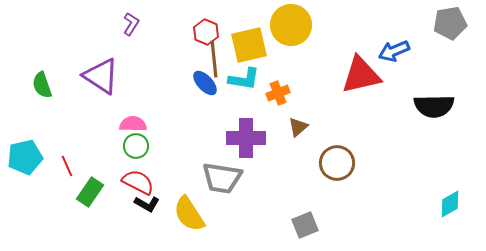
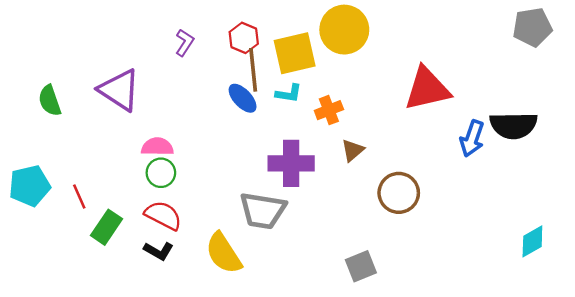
purple L-shape: (131, 24) -> (185, 43), moved
blue arrow: (394, 51) -> (472, 138), moved, turned -48
cyan L-shape: (244, 79) -> (289, 93), size x0.7
black L-shape: (147, 204) -> (159, 251), moved

